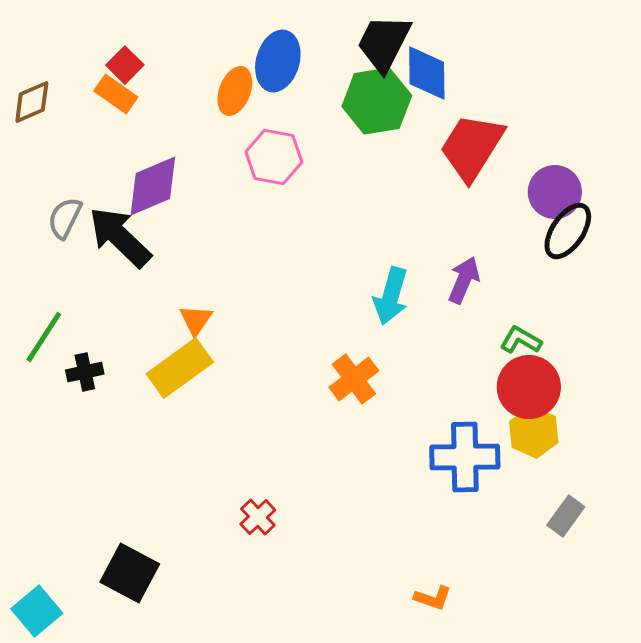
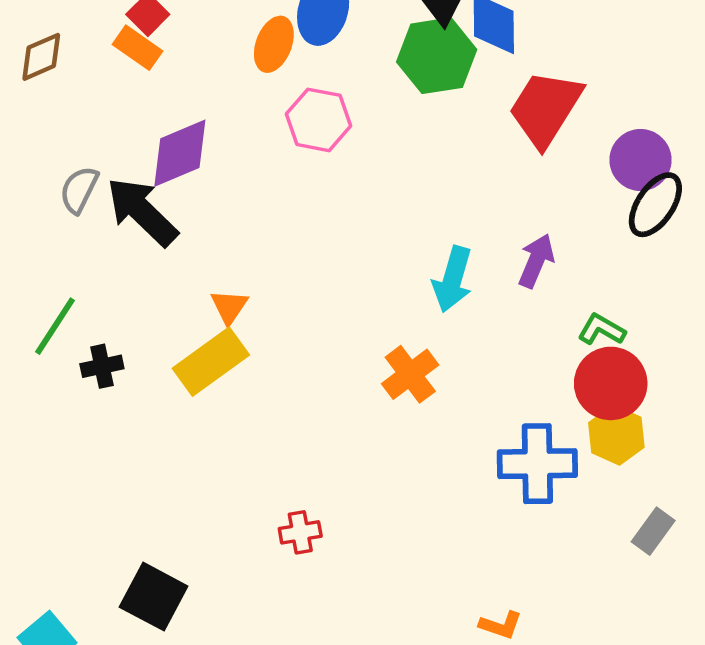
red cross: (258, 517) -> (300, 532), turned 33

